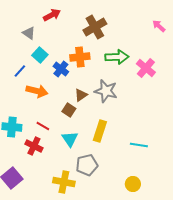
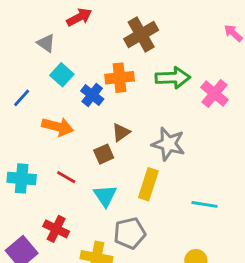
blue line: (20, 71) -> (22, 98), moved
gray star: (106, 91) -> (168, 144), moved
brown square: (69, 110) -> (104, 154), turned 32
red cross: (34, 146) -> (56, 229), moved

